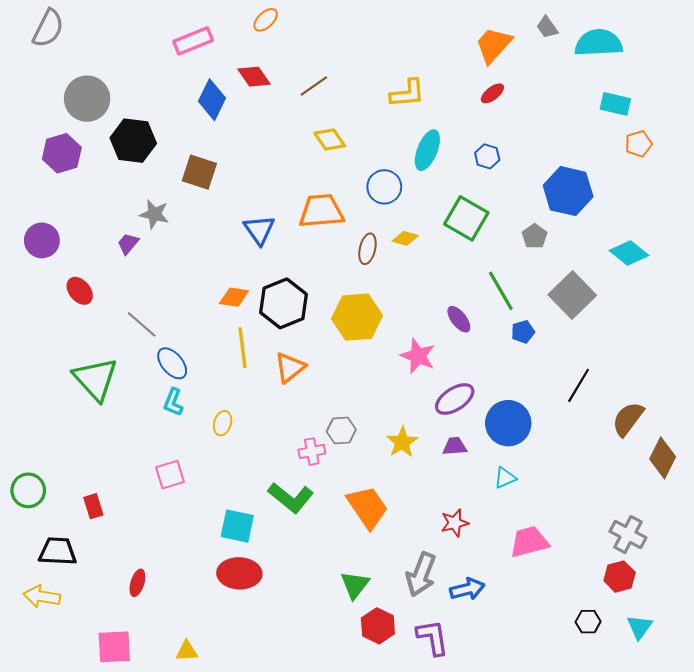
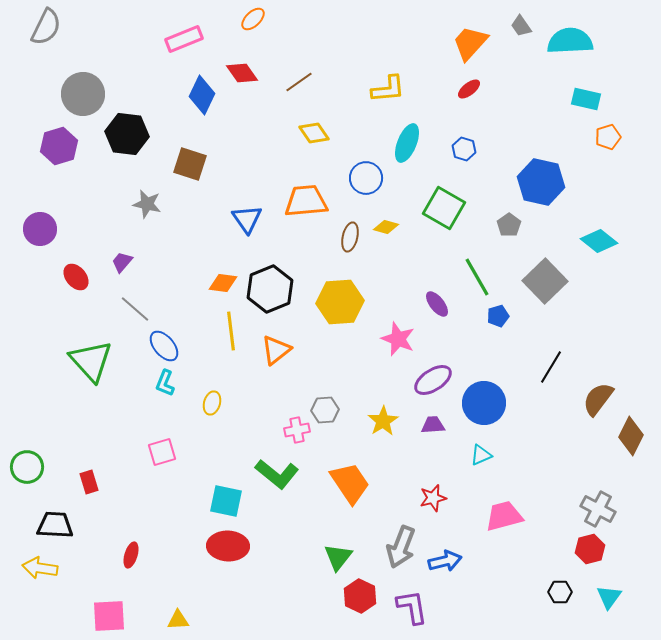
purple trapezoid: (128, 244) -> (122, 262), moved

